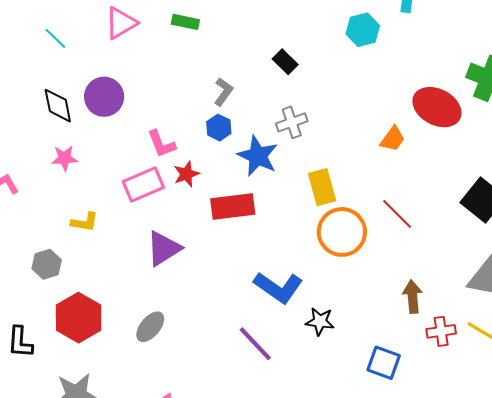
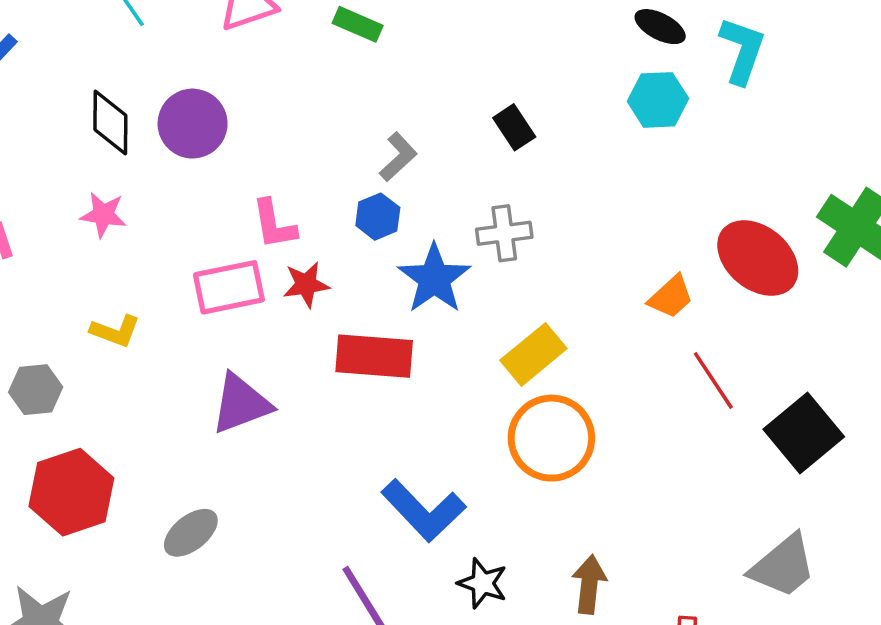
yellow rectangle: (322, 187) -> (533, 354), turned 54
red line: (397, 214) -> (713, 381), moved
brown arrow: (413, 297) -> (589, 584), moved

